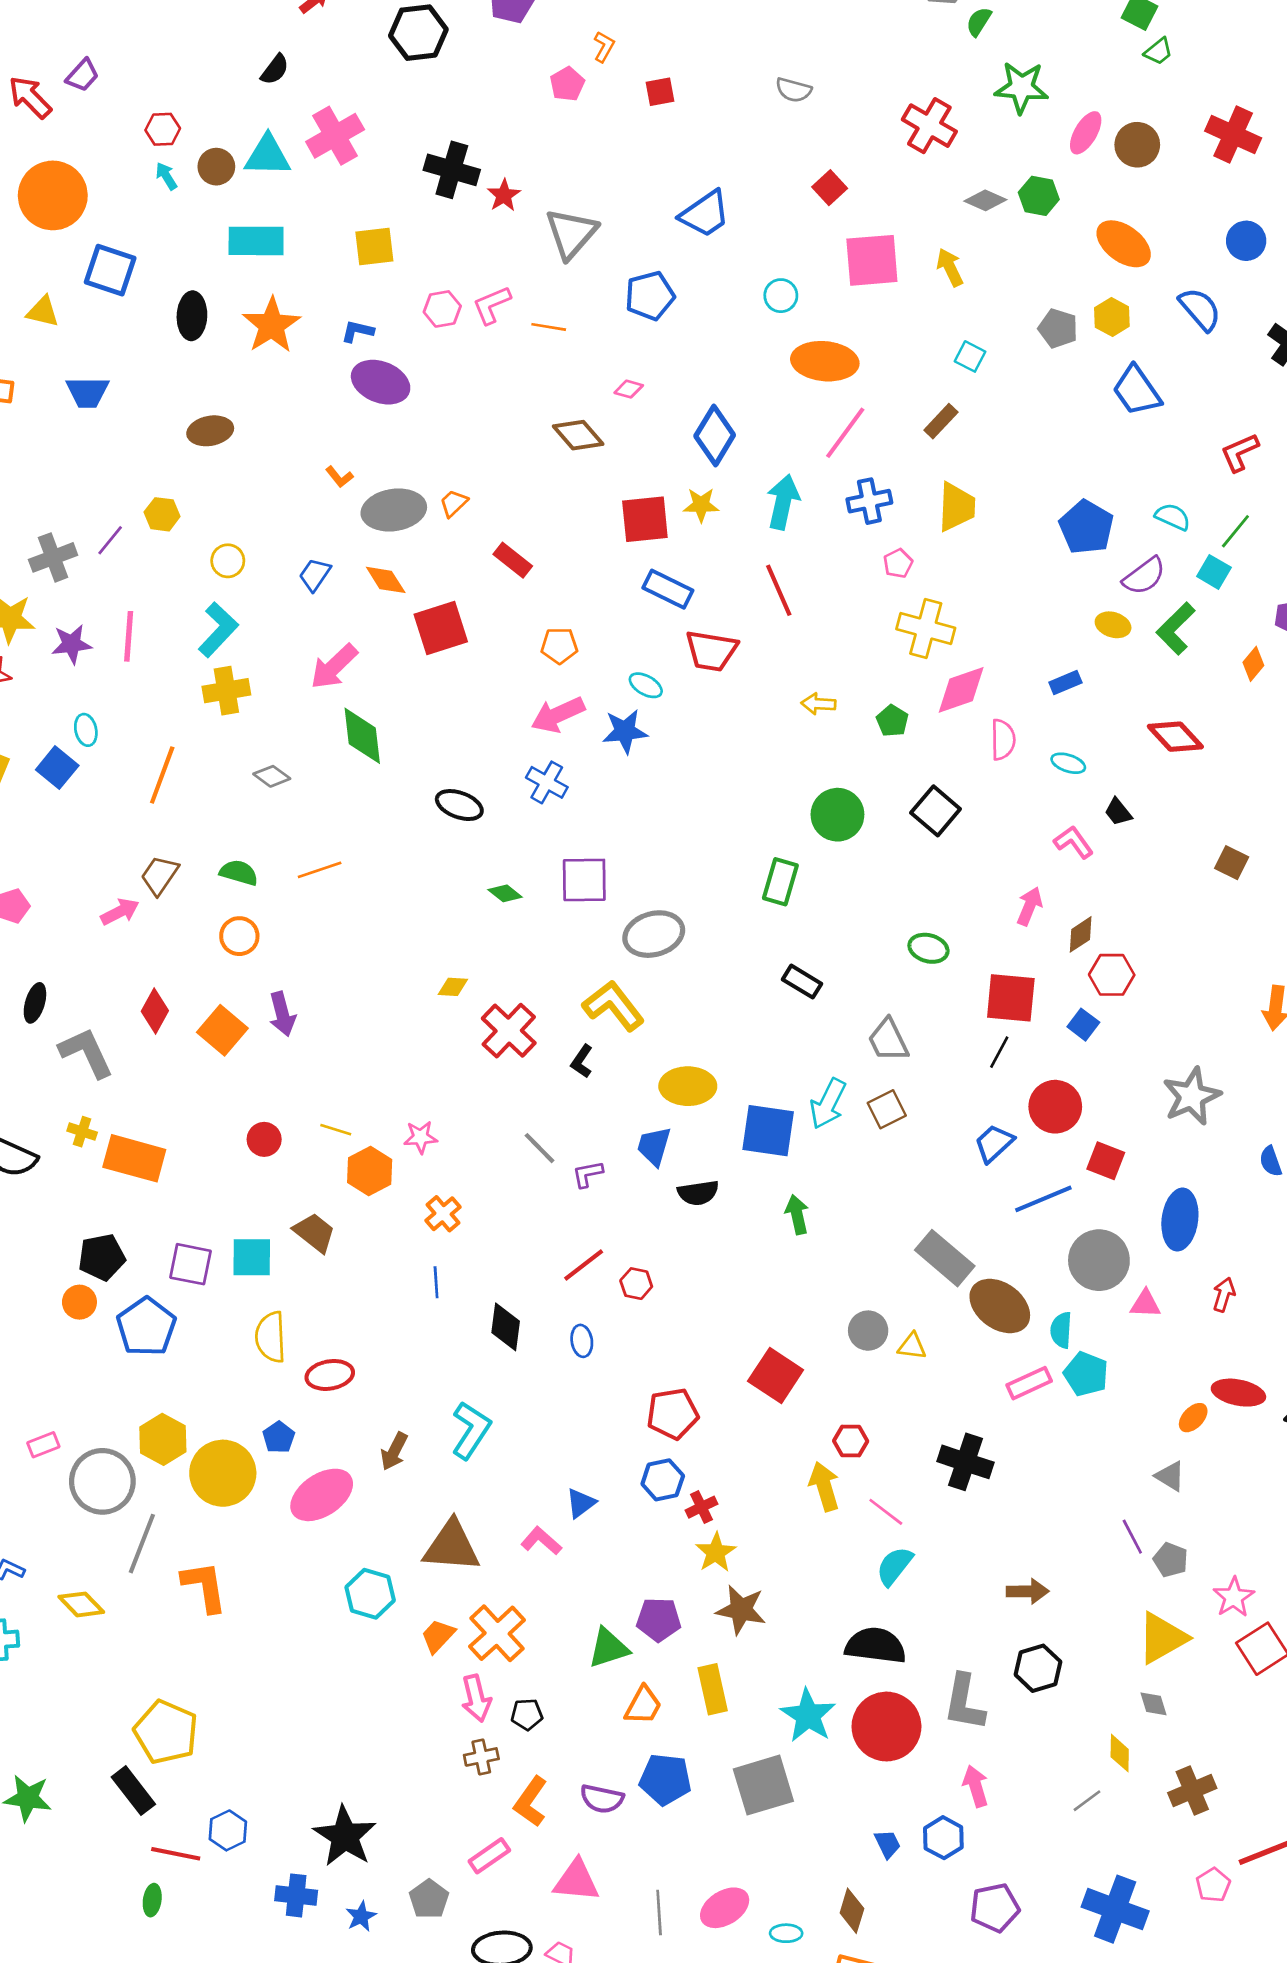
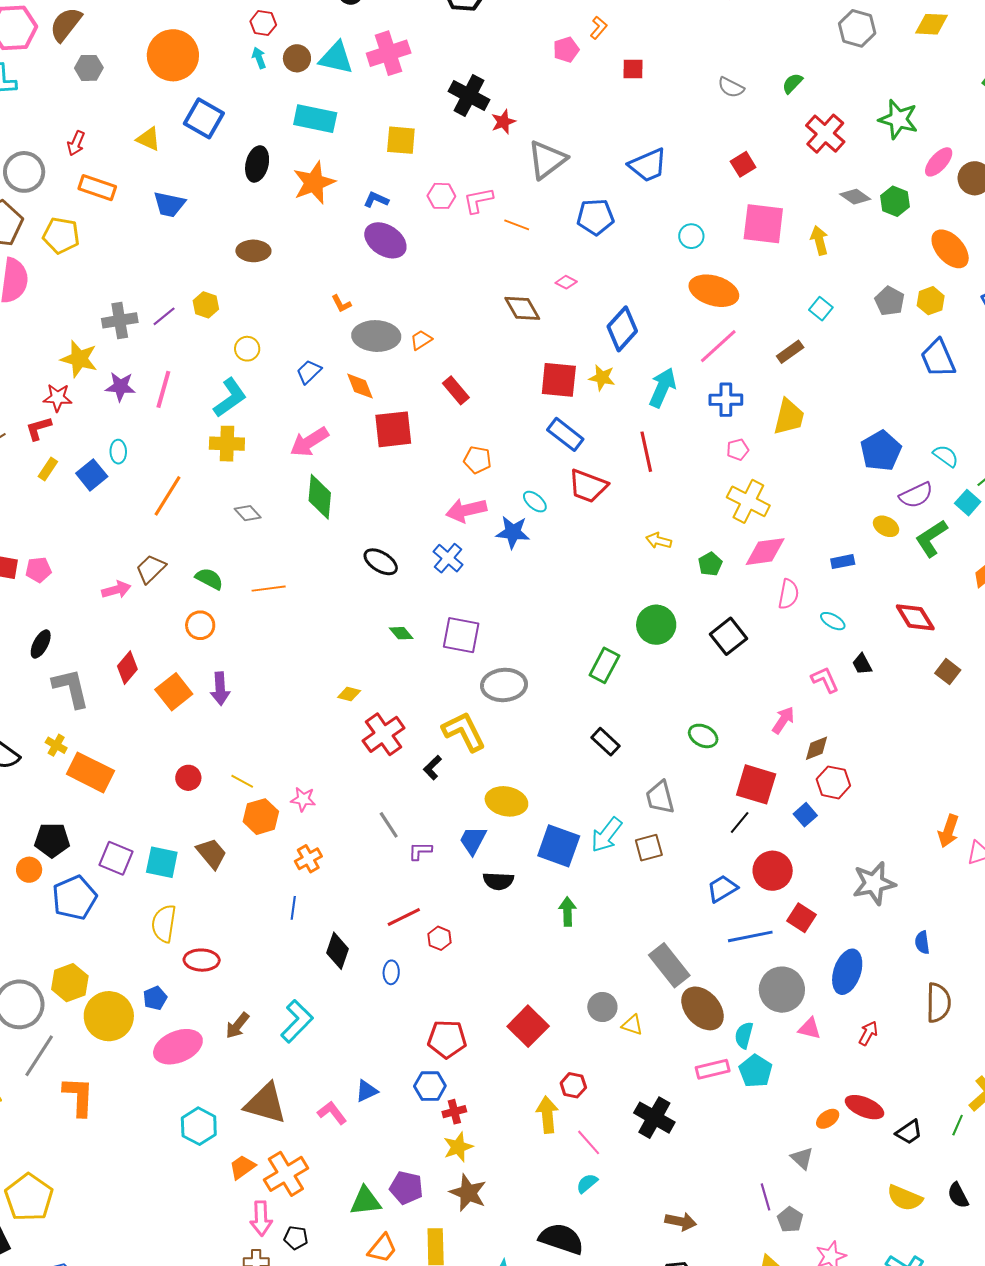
green semicircle: (979, 22) -> (792, 83), moved
brown square: (1232, 863) -> (948, 672), moved
cyan semicircle: (895, 1566) -> (587, 1183), size x0.7

